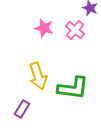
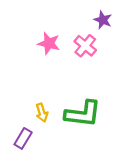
yellow arrow: (38, 76) -> (42, 113), moved, size x0.6

